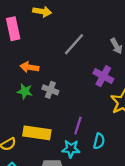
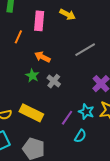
cyan star: (71, 149) -> (86, 112), moved

